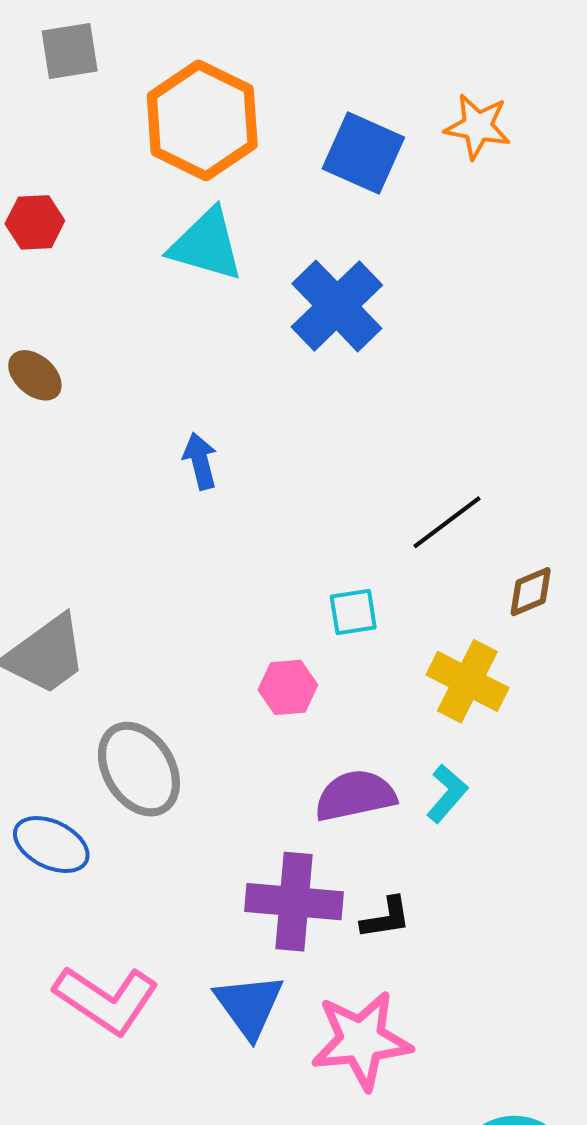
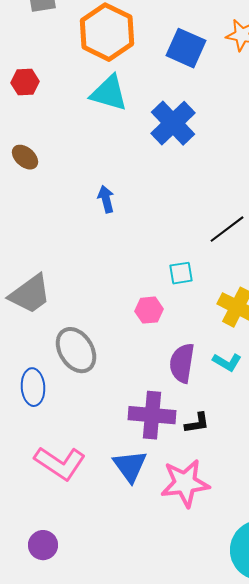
cyan L-shape: (447, 794) -> (227, 362), turned 80
purple semicircle: (355, 796) -> (182, 363), turned -69
blue ellipse: (51, 845) -> (33, 387), turned 60

